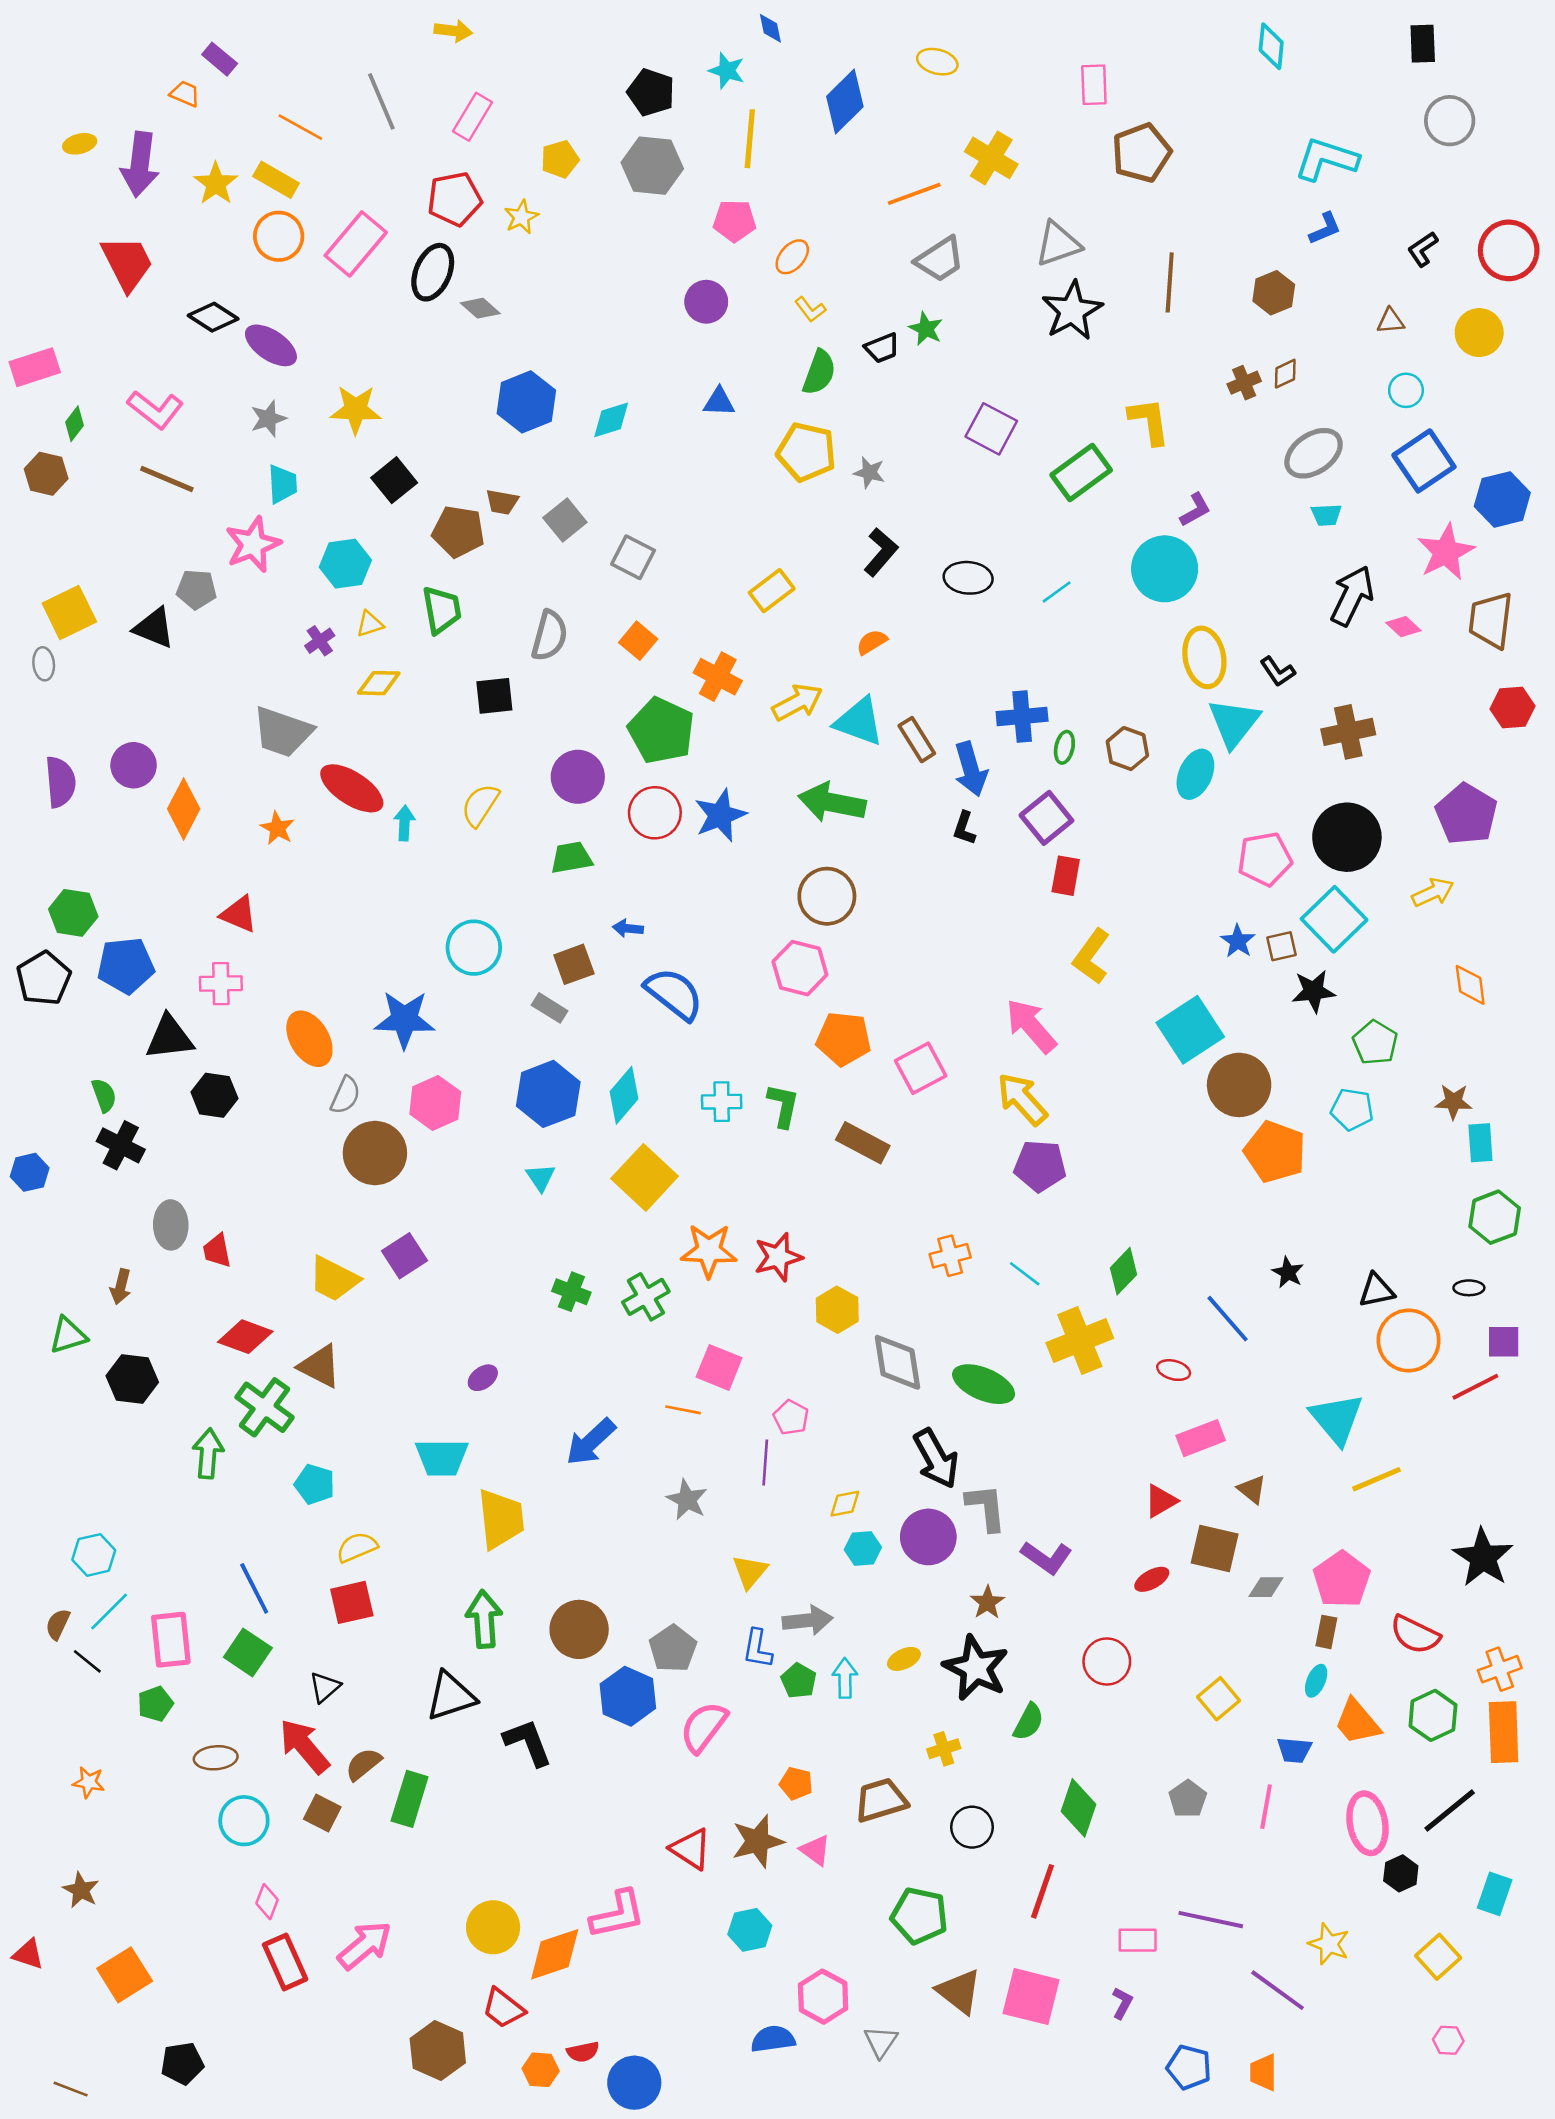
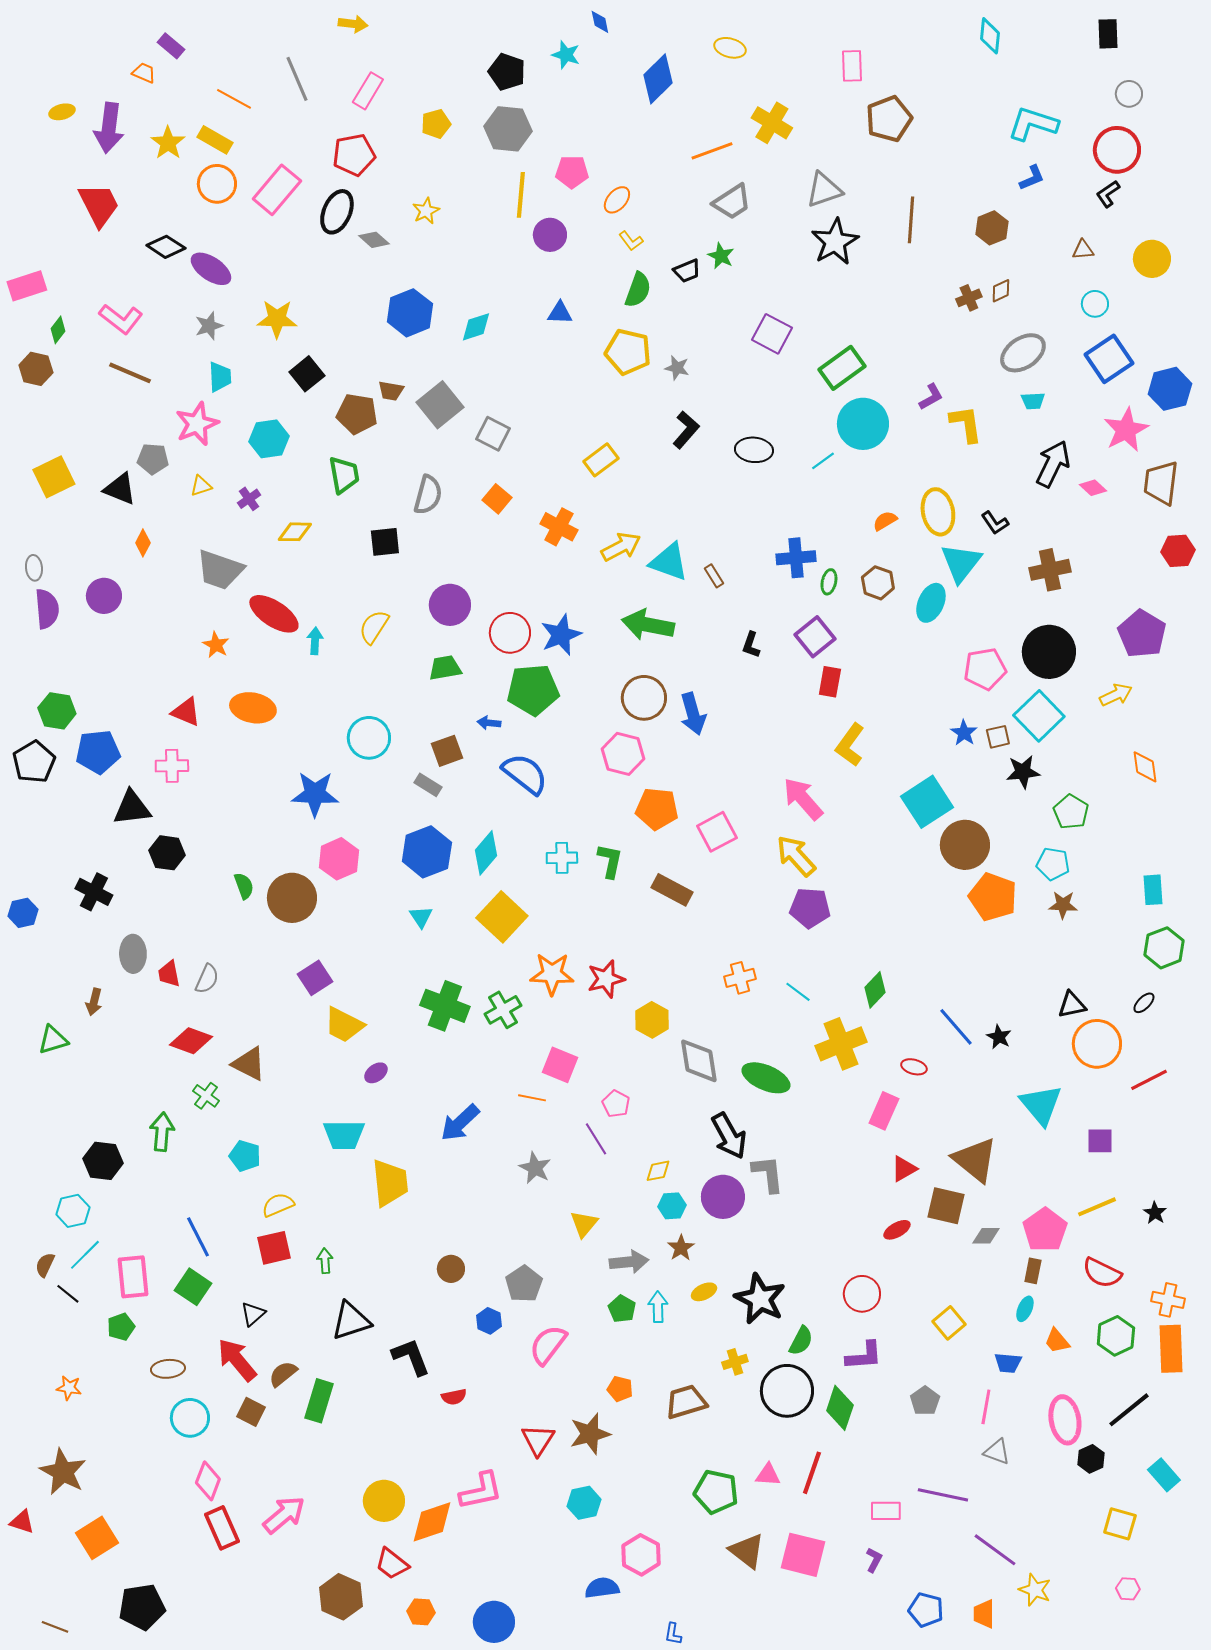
gray circle: (1450, 121) -> (1129, 94), size x0.7
yellow line: (750, 139) -> (521, 195), moved
yellow star: (521, 217) -> (426, 211), moved
red circle: (1509, 250) -> (1117, 150), moved
yellow L-shape: (1149, 421) -> (966, 424), moved
gray square: (565, 520) -> (440, 405), size x1.4
cyan circle: (1165, 569) -> (863, 424), moved
yellow triangle: (370, 624) -> (201, 486), moved
orange semicircle: (872, 642) -> (885, 521), moved
gray ellipse: (44, 664) -> (34, 568), moved
green pentagon: (661, 731) -> (533, 690), moved, turned -30
brown rectangle: (917, 740) -> (714, 576), size x0.7
blue arrow: (971, 769) -> (693, 714), moved
orange diamond: (184, 809) -> (143, 543), moved, size x0.6
orange ellipse: (309, 1039) -> (253, 708), moved, turned -48
green semicircle: (104, 1095) -> (244, 886), moved
gray semicircle: (345, 1095) -> (207, 979), moved
brown star: (1453, 1102) -> (1063, 905), moved
black star: (1288, 1272) -> (999, 1037), moved
yellow trapezoid: (334, 1279) -> (344, 1025), moved
black ellipse: (1469, 1288) -> (1144, 1003), turned -45
green cross: (571, 1292) -> (445, 1006), size x1.6
purple square: (1504, 1342) -> (1100, 1141), moved
black hexagon: (132, 1379) -> (103, 1161), moved
green cross: (265, 1407) -> (206, 1096), size x0.6
pink rectangle: (1201, 1438) -> (884, 1111), moved, turned -45
purple line: (765, 1462) -> (596, 1139), turned -36
yellow line: (1376, 1479) -> (1097, 1207), moved
brown triangle: (1252, 1489) -> (975, 1160), size x2.0
purple L-shape: (1046, 1557) -> (864, 1356), moved, turned -39
black star: (1483, 1557) -> (1155, 1213), size x0.5
brown star: (987, 1602) -> (681, 1248), moved
green arrow: (484, 1619) -> (325, 1261), moved, size x0.6
brown circle: (579, 1629) -> (451, 1269), size x0.6
blue L-shape: (758, 1649) -> (673, 1634), moved, size x0.7
orange cross: (1500, 1669) -> (1168, 1300), turned 32
blue hexagon: (628, 1696) -> (489, 1321), size x0.6
orange trapezoid: (1357, 1722) -> (1057, 1341), size x0.7
black circle: (972, 1827) -> (787, 1391), moved, size x1.6
red triangle: (691, 1849) -> (538, 1440), turned 30
pink triangle: (815, 1850) -> (768, 1475), moved, turned -32
brown star: (81, 1890) -> (63, 1472), size x1.6
cyan rectangle: (1495, 1894) -> (1164, 1475), turned -60
pink diamond: (267, 1902) -> (208, 1481), size x1.4
yellow star: (1329, 1944) -> (1035, 1590), moved
yellow square: (1438, 1957) -> (1120, 1524), turned -32
gray triangle: (881, 2042) -> (997, 1452), moved, turned -44
red semicircle: (583, 2052) -> (454, 1397), moved
black pentagon: (182, 2063) -> (142, 1607), size x1.4

